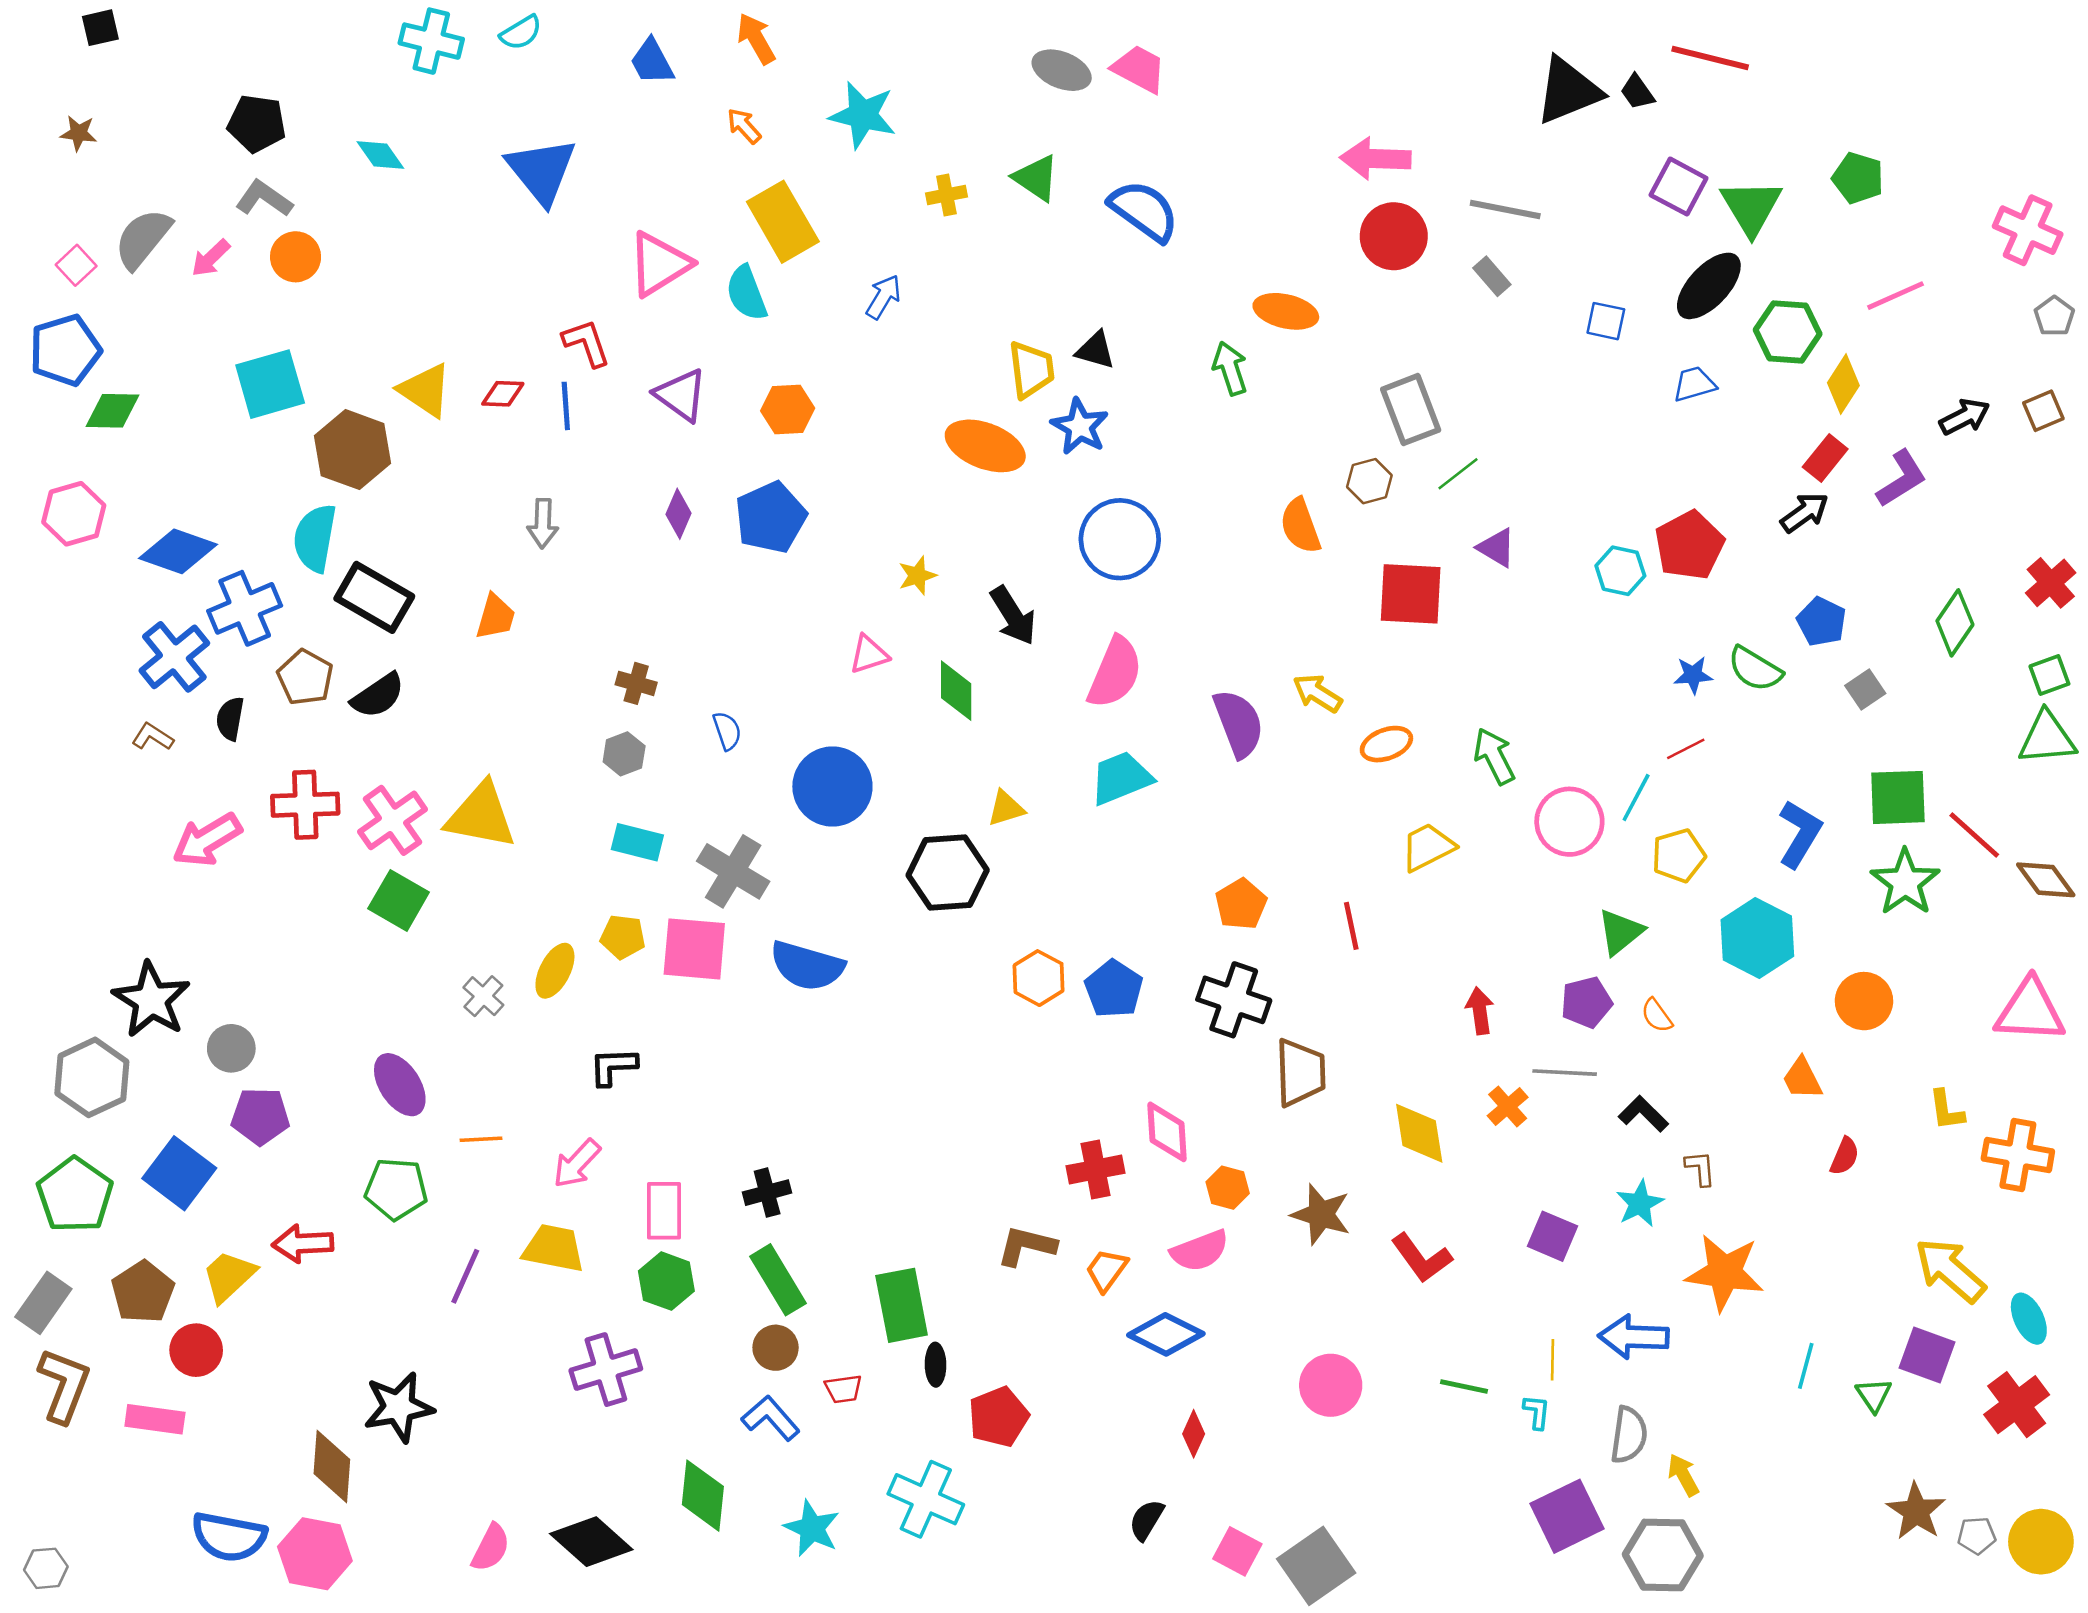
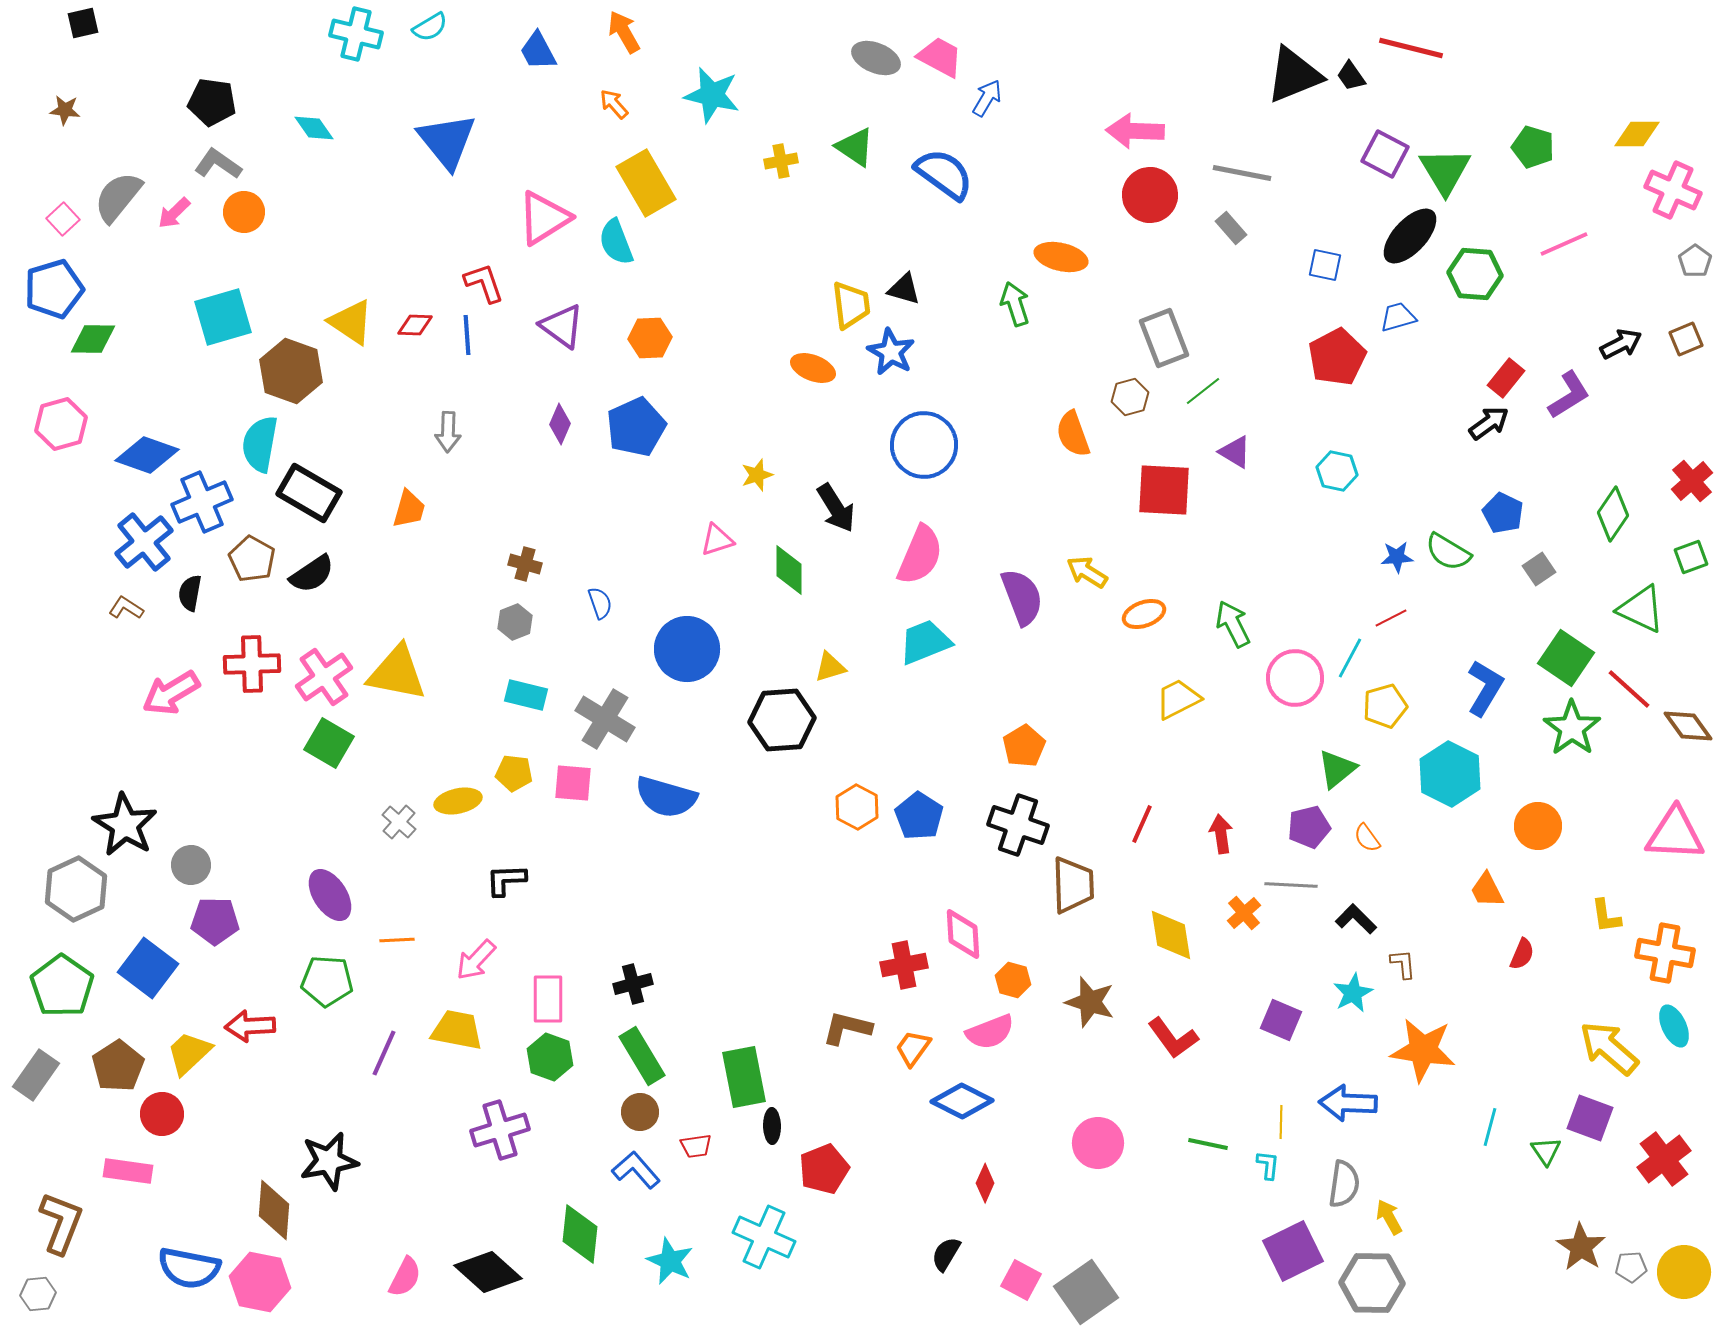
blue arrow: (883, 297) -> (987, 98), moved
yellow diamond: (1843, 384) -> (1637, 134), moved, turned 57
orange ellipse: (985, 446) -> (813, 368), size x0.7
red pentagon: (1689, 545) -> (1337, 357), moved
green triangle: (2047, 738) -> (1641, 609), moved, turned 30
green square: (1898, 797) -> (1566, 658), turned 36
red line: (1351, 926) -> (1142, 824), moved, turned 36
pink square: (694, 949) -> (573, 783), size x0.7
yellow ellipse: (555, 971) -> (458, 801), turned 51
cyan ellipse: (2029, 1319) -> (1674, 1026), moved
brown L-shape: (64, 1385) -> (61, 1223), moved

